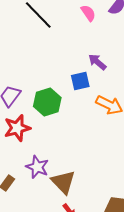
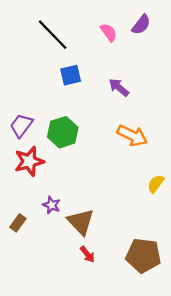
blue square: (80, 81) -> (71, 75), moved
purple star: (37, 167) -> (52, 205), size x0.7

